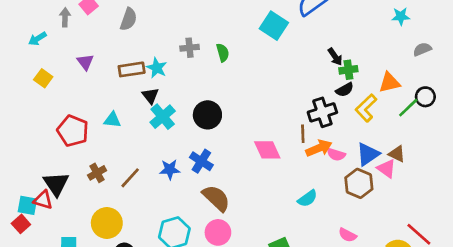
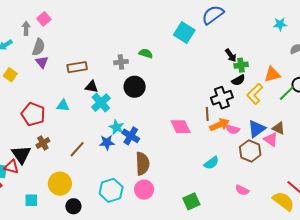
gray semicircle: (128, 19) -> (39, 47), moved
gray cross: (190, 48) -> (121, 62), moved
green semicircle: (223, 53) -> (146, 53), turned -56
cyan star: (157, 68) -> (117, 127), moved
black triangle: (150, 96) -> (92, 87), turned -40
black circle: (207, 115) -> (135, 87), moved
brown cross: (97, 173) -> (43, 143), moved
brown semicircle: (216, 198) -> (142, 164), turned 45

